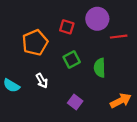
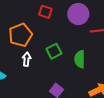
red square: (67, 27) -> (45, 12), moved
white arrow: (42, 81) -> (27, 59), moved, turned -144

